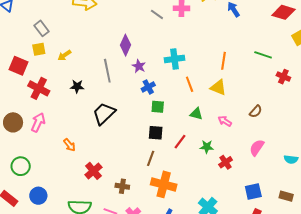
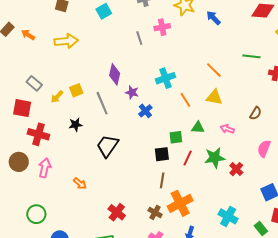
gray line: (157, 14) -> (139, 38), turned 48
gray rectangle: (41, 28) -> (34, 83), moved
yellow square: (39, 49) -> (76, 90), moved
orange line: (224, 61) -> (214, 70), turned -42
red square: (18, 66) -> (22, 108), moved
green square: (158, 107) -> (176, 137), moved
brown circle: (13, 122) -> (19, 162), moved
green star: (207, 147) -> (215, 158), size x1.5
red cross: (93, 171) -> (117, 212), moved
orange cross: (164, 184) -> (180, 203), turned -30
brown cross: (122, 186) -> (155, 212), moved, turned 32

